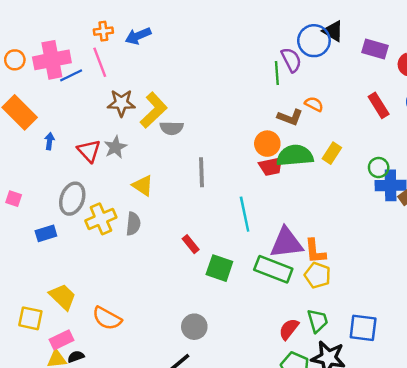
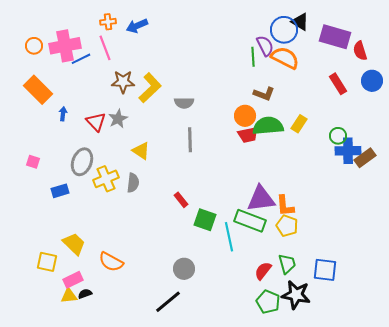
purple rectangle: (375, 49) -> (335, 37), size x1.4
orange semicircle: (314, 104) -> (285, 58), moved, size x1.8
gray semicircle: (172, 128) -> (184, 103), moved
cyan line: (245, 214) -> (229, 237), moved

